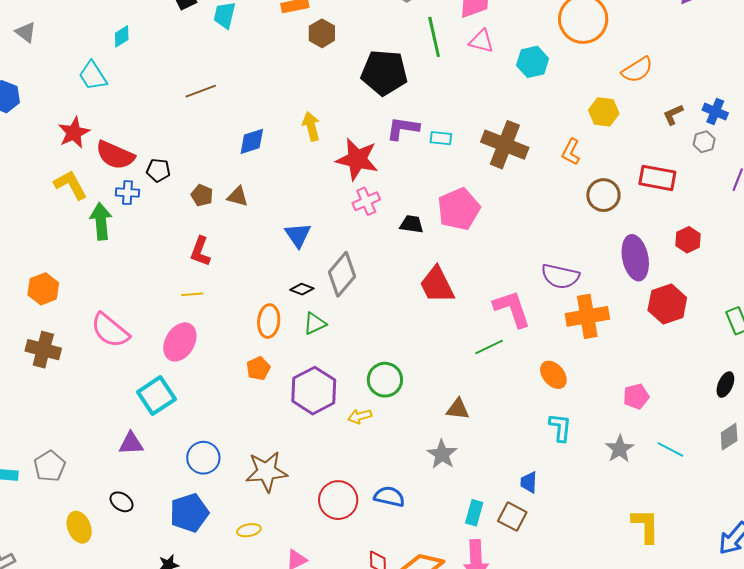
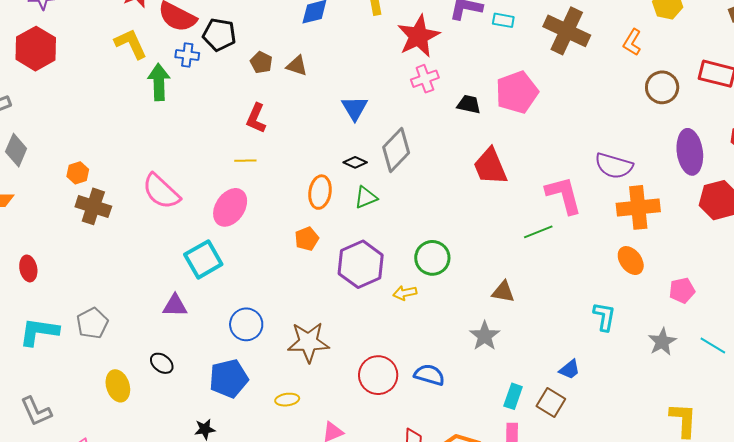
red star: (357, 159) -> (419, 36), turned 30
black pentagon: (158, 170) -> (219, 35), size x1.4
orange hexagon: (43, 289) -> (78, 173), moved, size x0.7
orange ellipse: (553, 375) -> (631, 261), moved
blue trapezoid: (529, 482) -> (570, 369), turned -135

